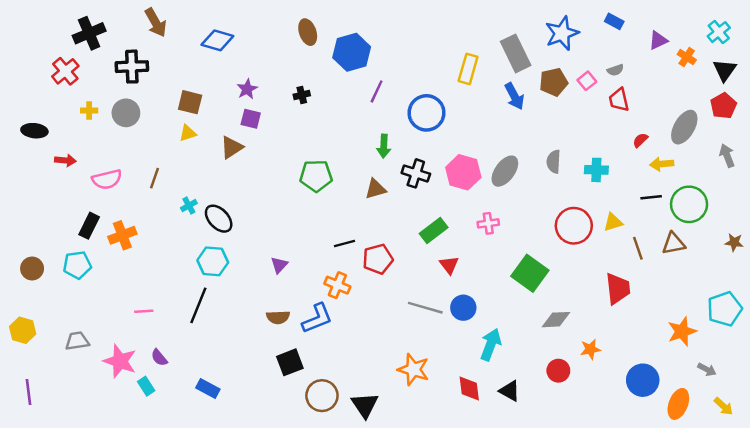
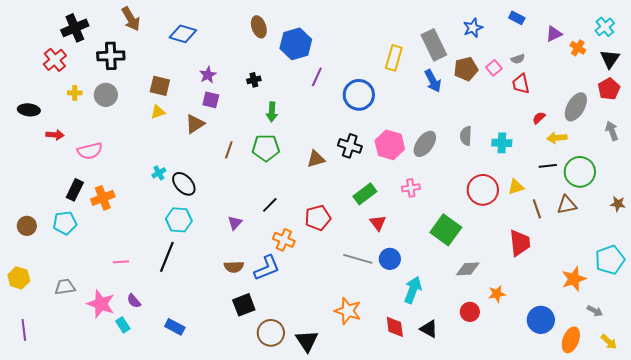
blue star: (562, 33) -> (473, 28), size x0.7
green arrow: (384, 146) -> (272, 112), moved
brown line: (154, 178) -> (229, 150), moved
black line: (345, 244) -> (270, 205), moved, turned -30

